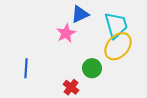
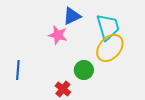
pink star: (66, 33) -> (58, 35), turned -30

